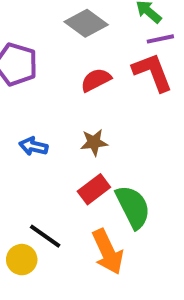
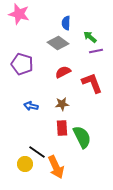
red L-shape: (152, 72) -> (92, 83), moved
red rectangle: (94, 189) -> (62, 128), turned -56
orange arrow: (108, 252) -> (56, 167), moved

